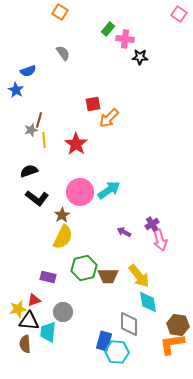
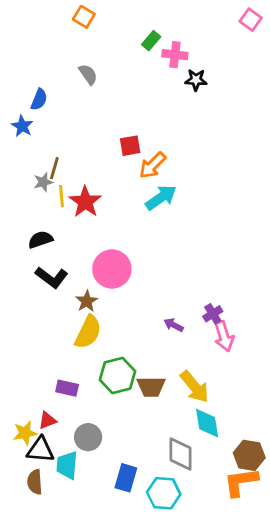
blue semicircle: (28, 71) -> (39, 99), turned -49
red star: (76, 144) -> (85, 202), moved
cyan arrow: (109, 190) -> (161, 198), moved
blue rectangle: (104, 341) -> (126, 478), moved

